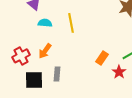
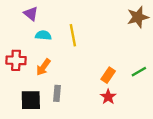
red cross: (21, 56) -> (16, 60), moved, turned 30
red star: (119, 72) -> (108, 97), moved

